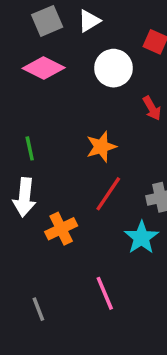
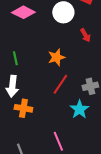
orange cross: (61, 229) -> (23, 108), moved, turned 36

